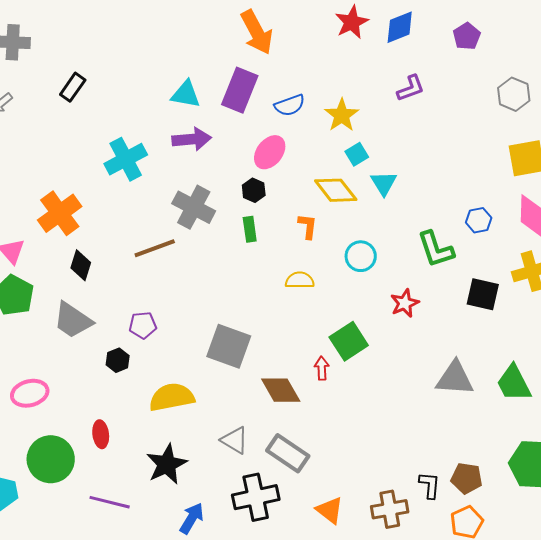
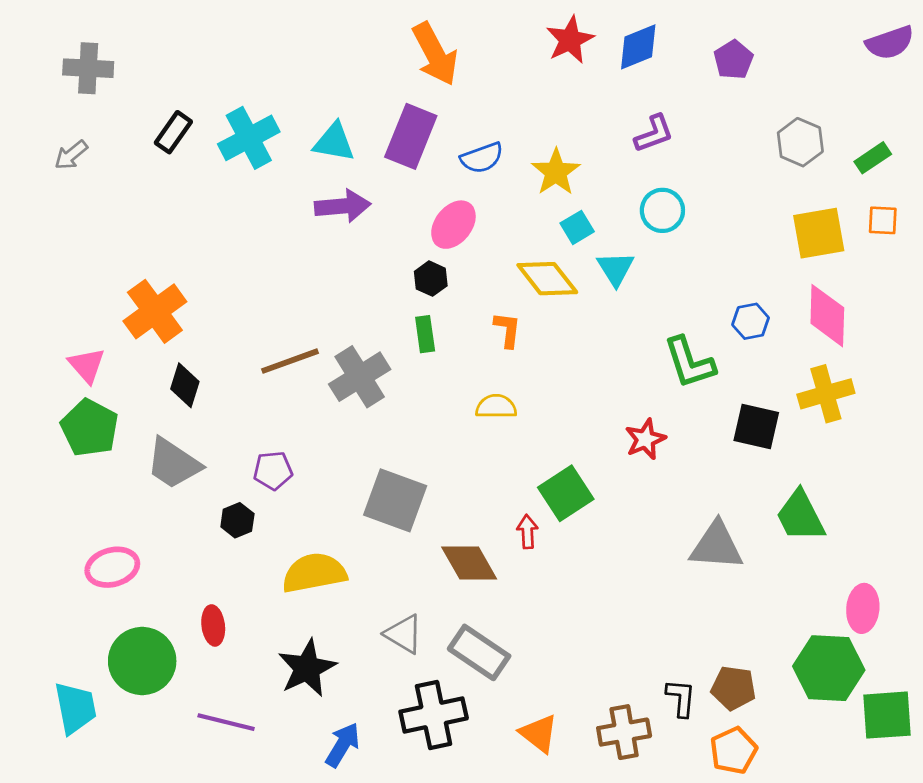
cyan cross: (126, 159) -> (249, 138), moved
gray cross: (194, 207) -> (360, 377), moved, turned 30
cyan circle: (361, 256) -> (662, 210), moved
green trapezoid: (514, 383) -> (800, 516), moved

